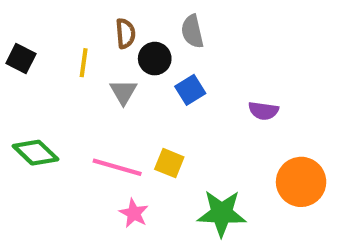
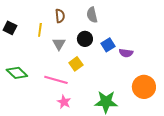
black circle: (155, 59) -> (85, 39), moved
blue square: (190, 90) -> (108, 45), moved
yellow square: (169, 163) -> (76, 64), moved, turned 32

